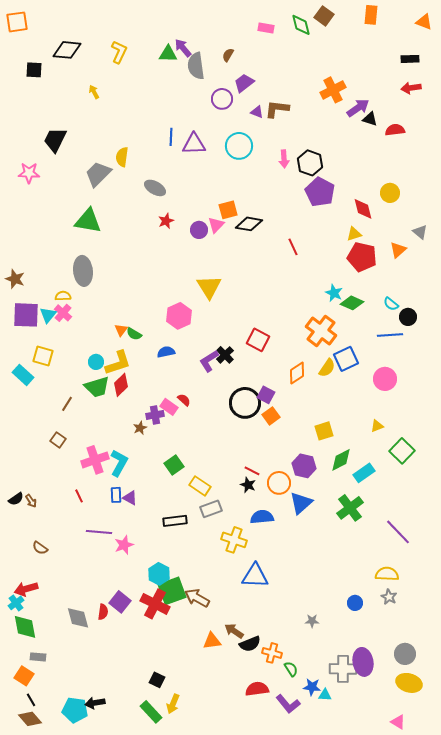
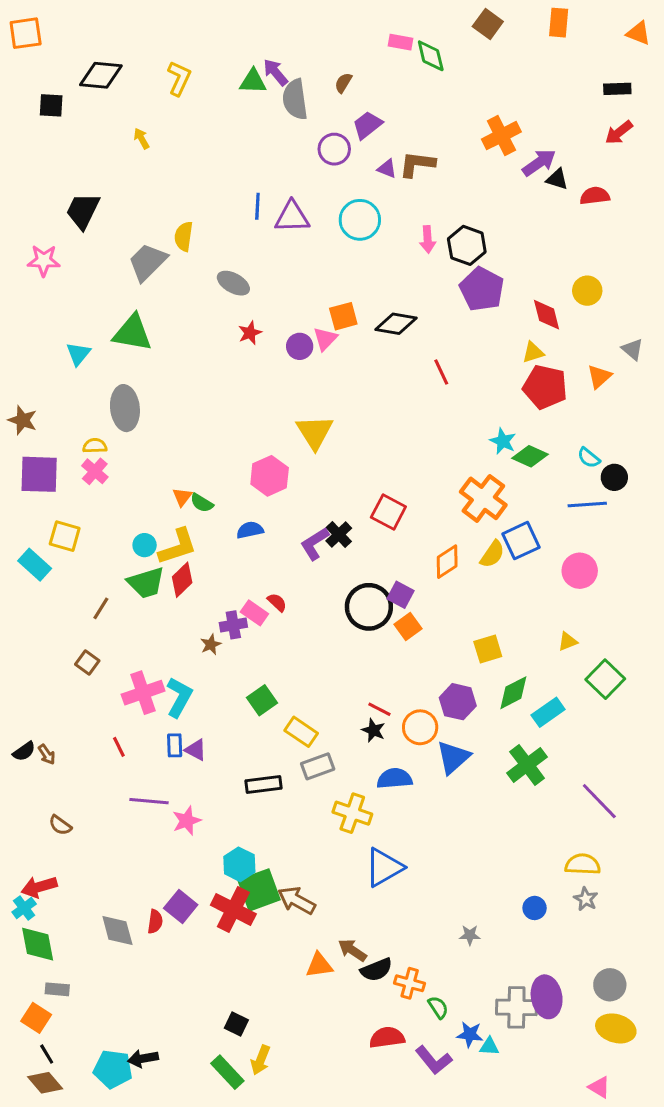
green diamond: (301, 25) -> (431, 56), moved
red arrow: (411, 88) -> (619, 133), turned -30
black diamond: (249, 224) -> (396, 324), moved
cyan triangle: (48, 315) -> (78, 354), moved
blue triangle: (255, 576) -> (384, 867), turned -32

